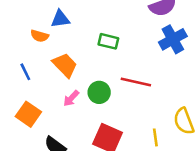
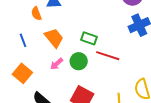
orange semicircle: (40, 36) -> (36, 14), turned 48
green rectangle: (108, 41) -> (89, 38), moved

